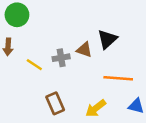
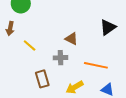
black triangle: (107, 39) -> (108, 27), moved
gray cross: (61, 58) -> (60, 58), moved

